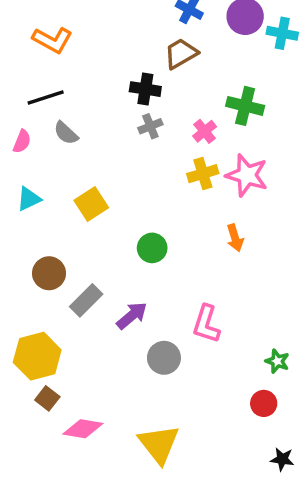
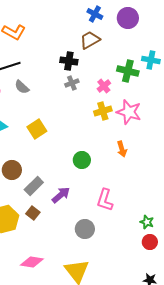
cyan cross: (282, 33) -> (151, 60), moved
green circle: (152, 248) -> (82, 160), moved
gray circle: (164, 358) -> (85, 229), moved
brown square: (47, 398) -> (33, 213), moved
red circle: (264, 403) -> (150, 242), moved

